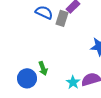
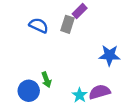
blue semicircle: (44, 12) -> (39, 25), moved

